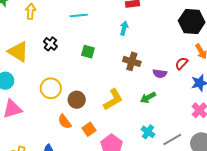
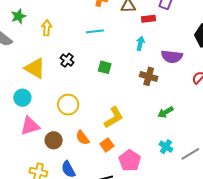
purple semicircle: (160, 74) -> (172, 57), moved, size x1.5
brown circle: (77, 100) -> (54, 140), moved
yellow L-shape: (113, 100) -> (114, 117), moved

